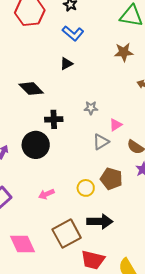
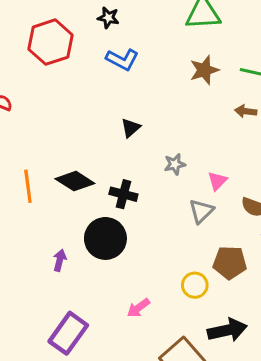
black triangle: (66, 64) -> (131, 128), moved
black diamond: (31, 89) -> (75, 181), moved
black cross: (54, 119) -> (123, 194), turned 30

